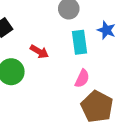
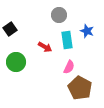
red arrow: (39, 52) -> (45, 47), moved

